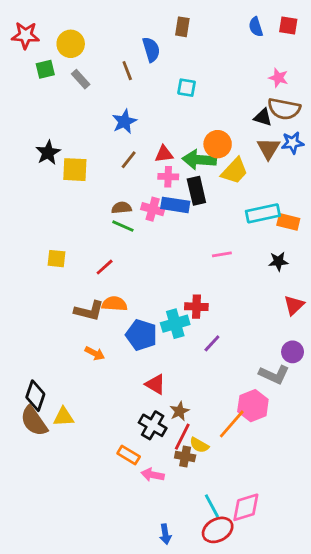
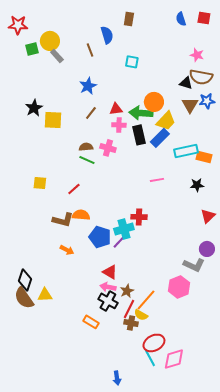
yellow circle: (71, 44) -> (50, 41), moved
blue rectangle: (175, 205) -> (160, 138), moved, turned -54
purple line: (212, 343) -> (119, 242), moved
orange line: (232, 424) -> (146, 300), moved
pink arrow: (153, 475) -> (108, 287), moved
red ellipse: (218, 530) -> (154, 343), moved

